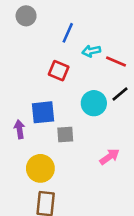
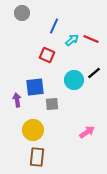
cyan arrow: (91, 51) -> (72, 40), turned 152
red line: (116, 61) -> (91, 39), moved
pink arrow: (109, 157) -> (87, 132), moved

